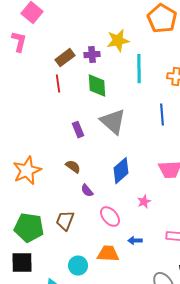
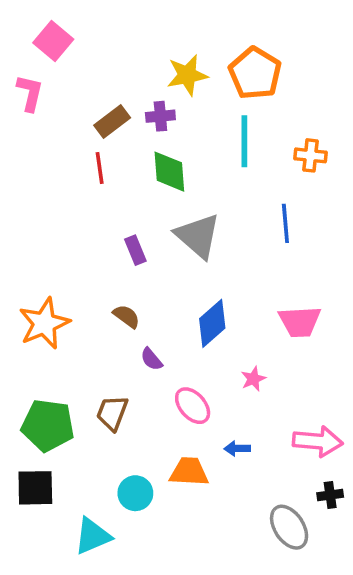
orange pentagon: (162, 19) -> (255, 73), moved
yellow star: (118, 41) -> (187, 75), moved

